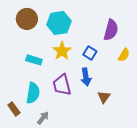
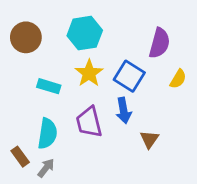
brown circle: (27, 19) -> (26, 37), moved
blue square: (90, 53) -> (129, 76), size x1.5
gray arrow: (43, 118) -> (46, 168), moved

